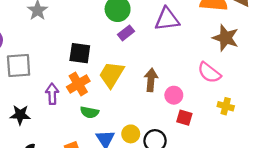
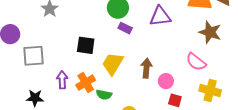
purple rectangle: (126, 33) -> (125, 28), turned 64
orange cross: (78, 84) -> (86, 83), moved
yellow cross: (226, 106) -> (210, 91), size x1.5
green semicircle: (90, 112) -> (104, 95), moved

